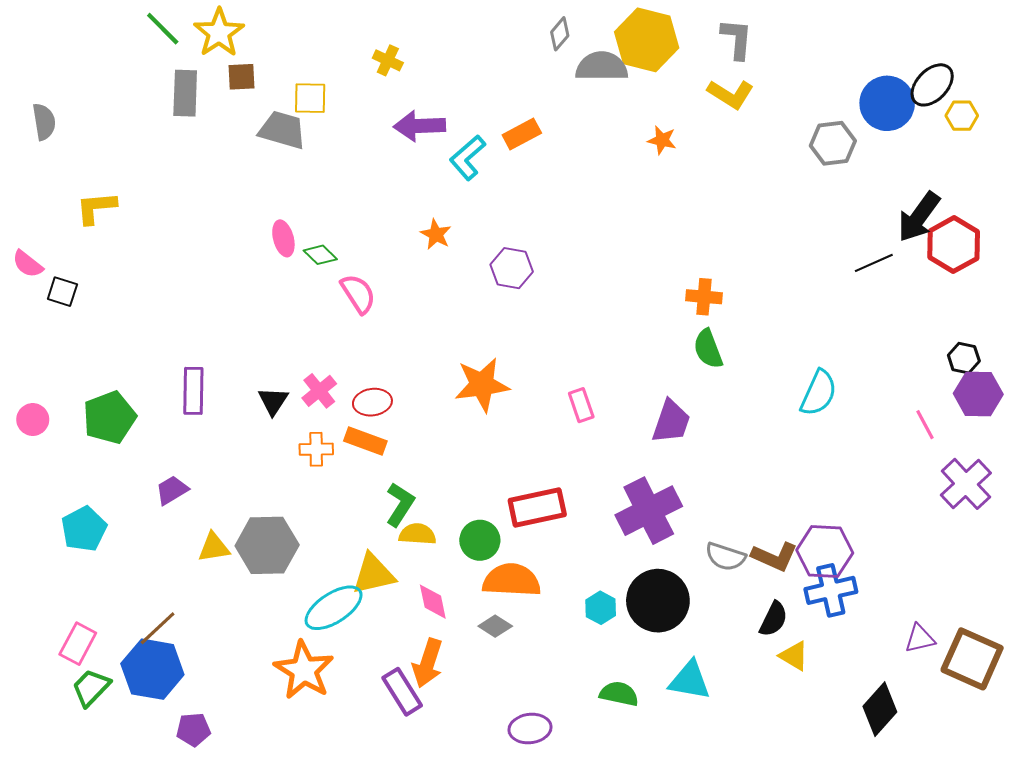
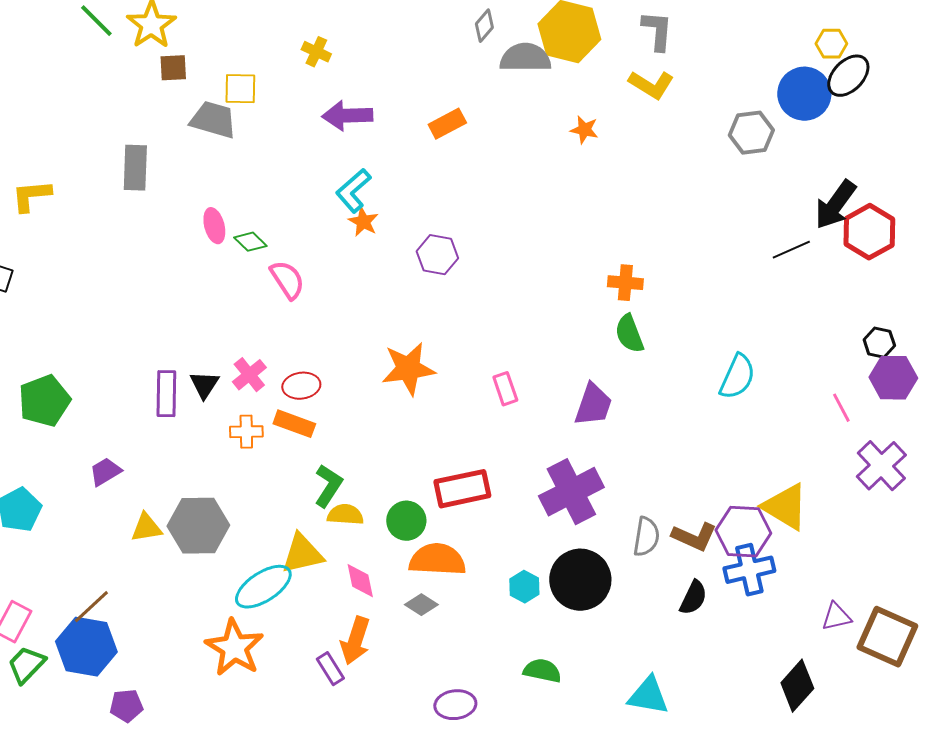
gray rectangle: (185, 93) -> (135, 168), moved
yellow hexagon: (962, 116) -> (831, 44), moved
cyan L-shape: (468, 158) -> (353, 191), moved
purple rectangle: (193, 391) -> (166, 394), moved
gray semicircle: (725, 557) -> (646, 537), turned -99
yellow triangle: (794, 656) -> (785, 507), moved, size x1.6
cyan triangle: (690, 680) -> (648, 696), moved
purple rectangle: (402, 692) -> (330, 669), size x0.7

